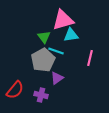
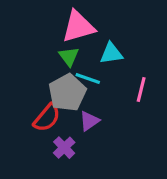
pink triangle: (63, 20) -> (78, 27), moved
red semicircle: (15, 90) -> (47, 118), moved
purple cross: (41, 95) -> (64, 148), turned 32

